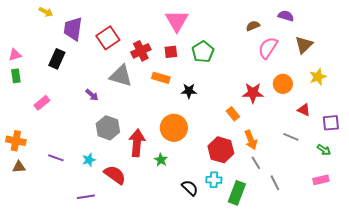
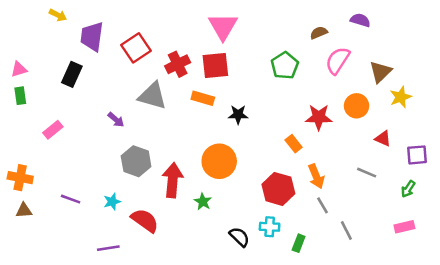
brown triangle: (304, 45) -> (380, 72), moved
red square: (171, 52) -> (215, 66), size x1.6
green pentagon: (203, 52) -> (285, 66), moved
green arrow: (324, 150) -> (408, 189), turned 88
green rectangle: (237, 193) -> (299, 243), size x0.6

